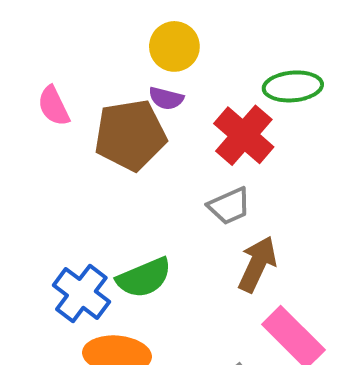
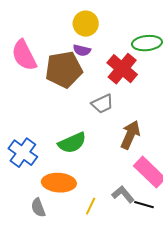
pink semicircle: (54, 106) -> (24, 55), size x1.5
gray trapezoid: (229, 206) -> (102, 104), moved
blue cross: (81, 293) -> (23, 153), moved

